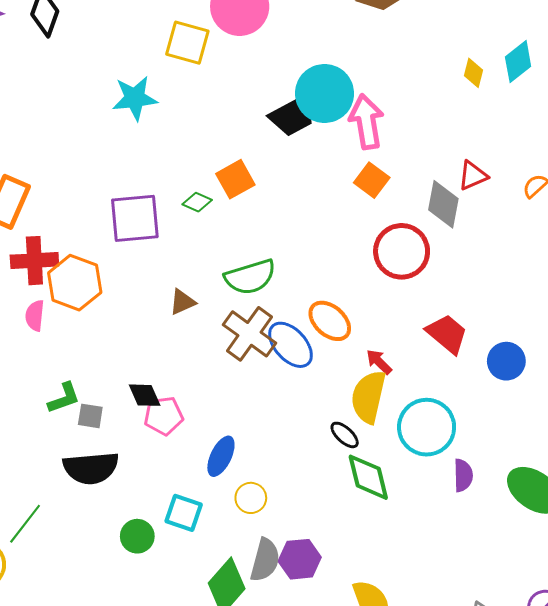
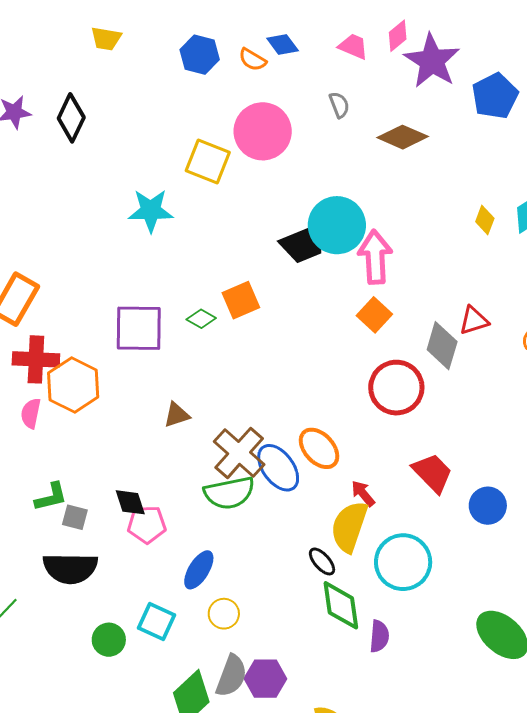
green semicircle: (250, 277) -> (229, 493), moved
purple semicircle: (463, 475) -> (379, 636), moved

